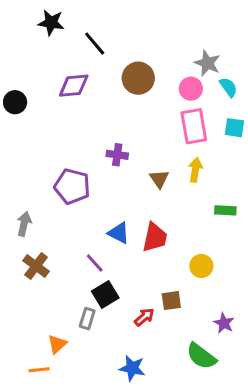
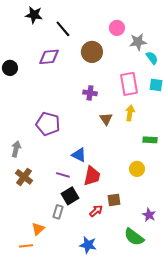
gray star: (207, 63) -> (138, 42), turned -30
pink circle: (191, 89) -> (117, 28), moved
purple cross: (117, 155) -> (90, 93), moved
red trapezoid: (155, 237) -> (92, 176), moved
purple line: (95, 263) -> (63, 175), turned -32
yellow circle: (201, 266) -> (137, 169), moved

